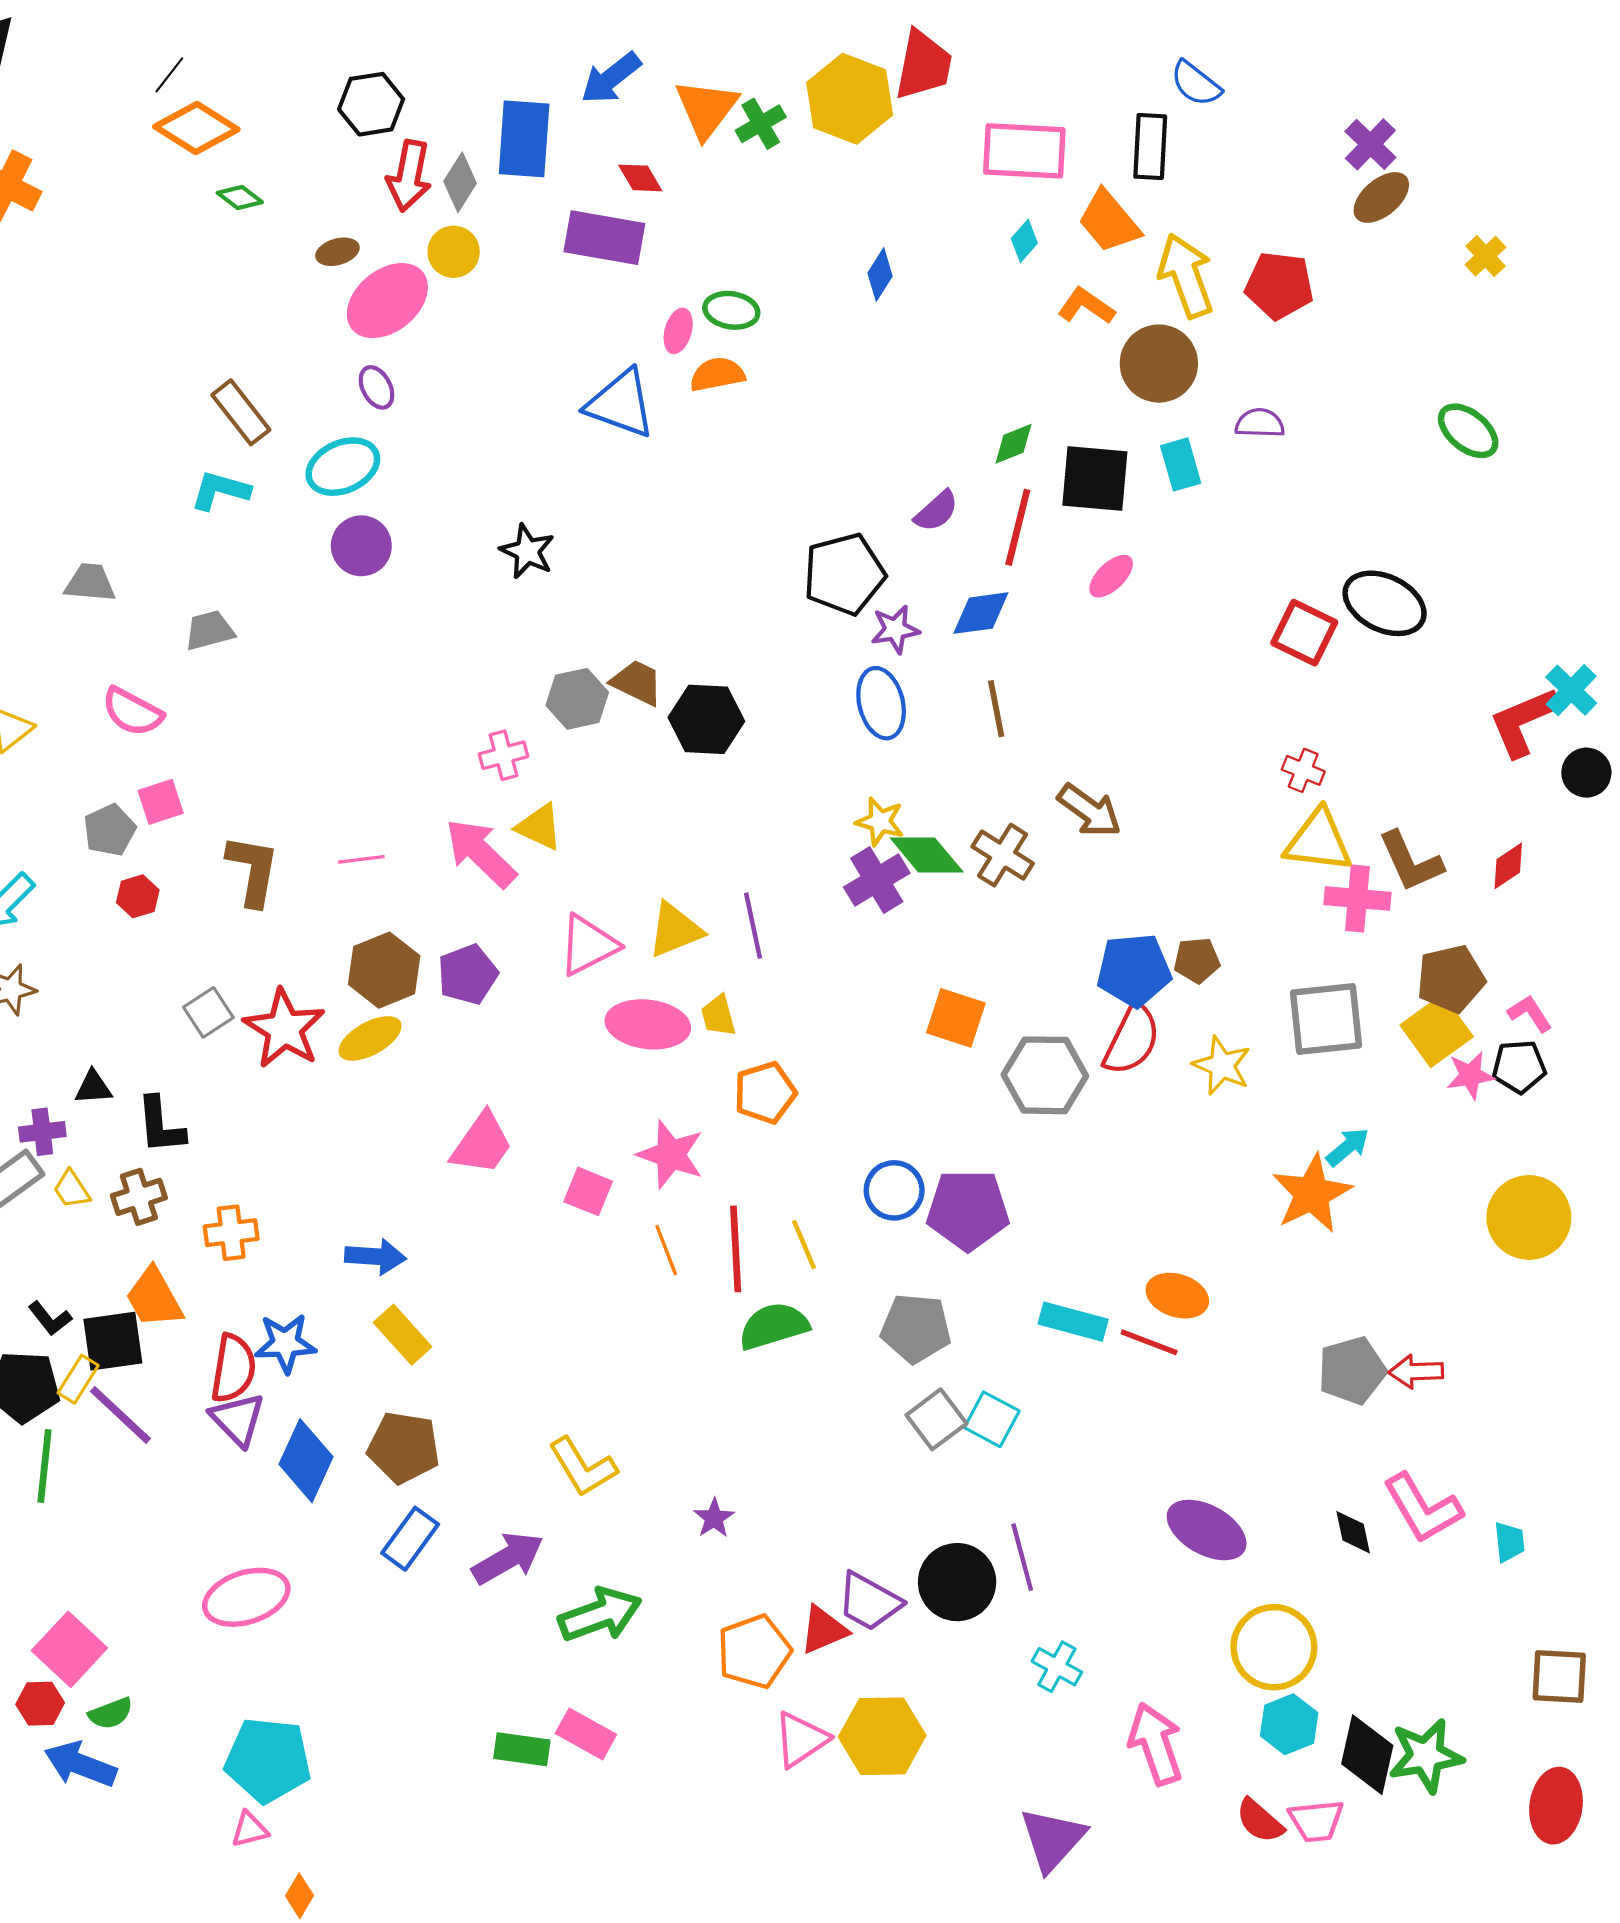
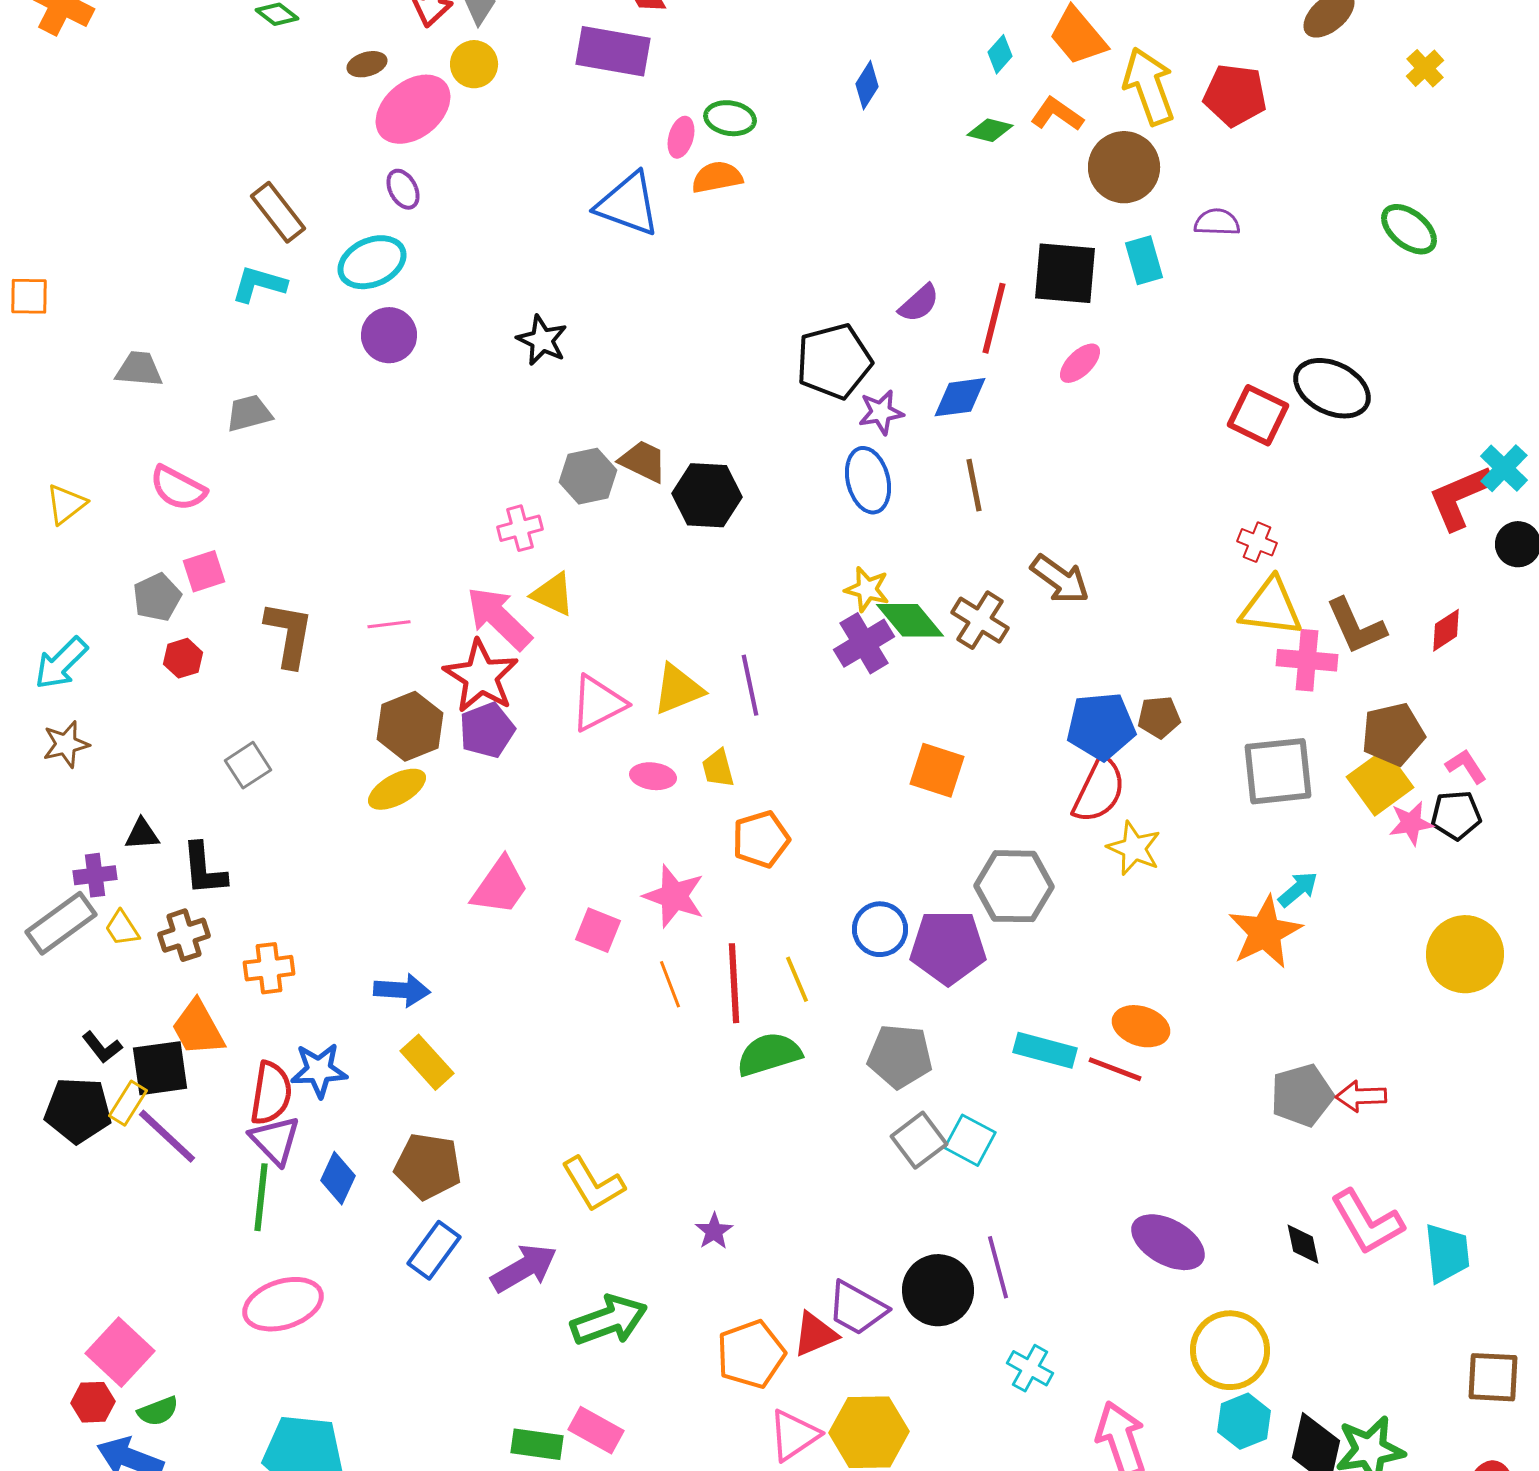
green diamond: (1013, 444) -> (990, 130), moved, turned 36
pink ellipse: (648, 1024) -> (653, 776), size x0.6
red star: (284, 1029) -> (481, 676), moved
yellow star: (1222, 1066) -> (1134, 848), moved
gray hexagon: (1045, 1075) -> (1014, 886), moved
blue diamond: (306, 1461) -> (338, 1178), size x0.7
green line: (44, 1466) -> (261, 1197), moved
cyan trapezoid: (1509, 1542) -> (1447, 1253), size x1.6

